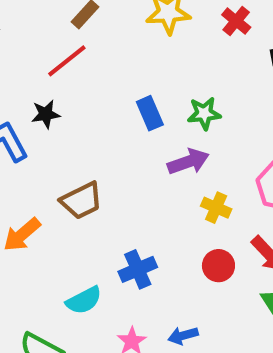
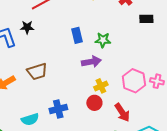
yellow cross: (216, 208) -> (101, 86), turned 32
red circle: (218, 266) -> (94, 103), moved

